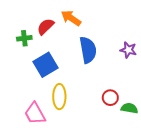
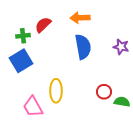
orange arrow: (71, 18) -> (80, 18), moved, turned -36
blue square: (46, 65) -> (21, 61), moved

